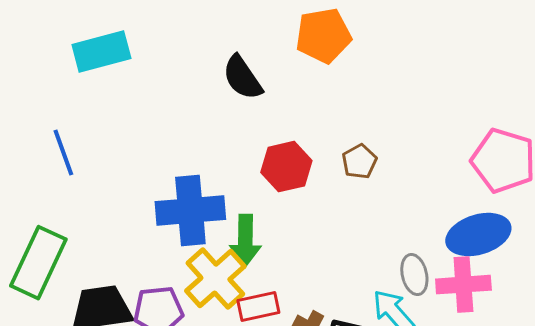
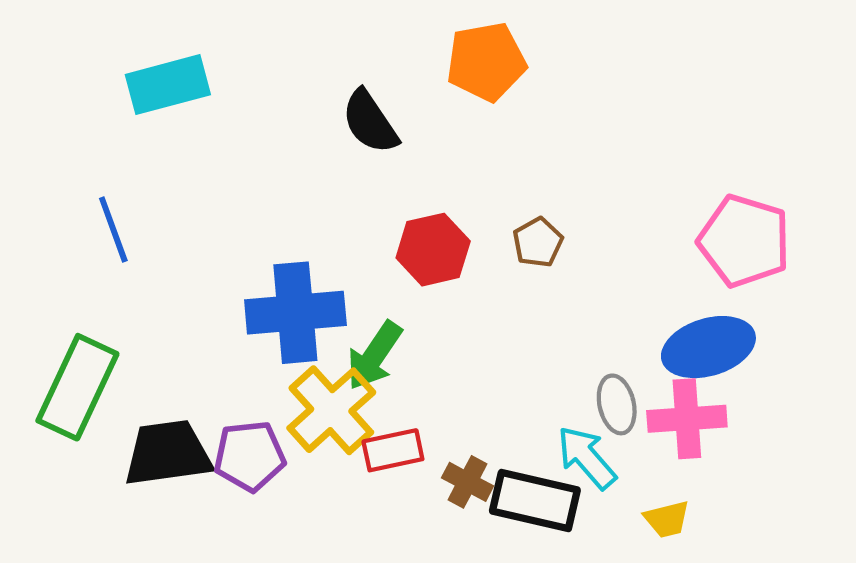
green arrow: (245, 241) -> (374, 356), turned 33

